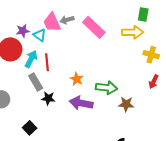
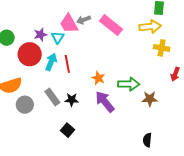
cyan triangle: (40, 35) -> (58, 37), turned 32
yellow cross: (151, 55) -> (162, 48), moved
gray rectangle: (36, 82) -> (52, 97), moved
purple arrow: (81, 103) -> (105, 102), turned 45
black square: (30, 128) -> (67, 130), moved

